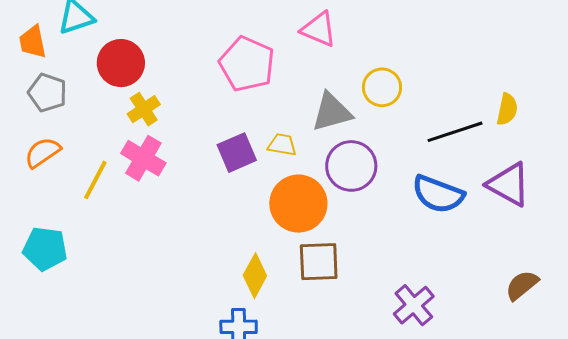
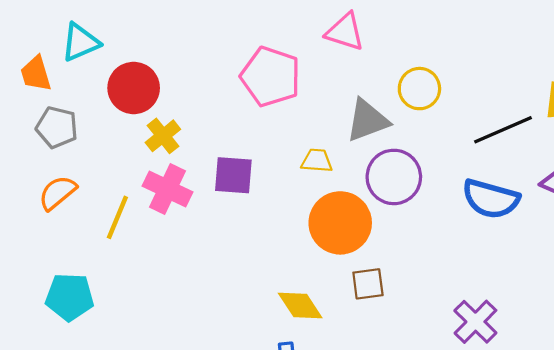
purple square: (237, 153) -> (233, 175), moved, turned 33
brown square: (319, 262) -> (368, 284), size x0.7
yellow diamond: (255, 276) -> (300, 305), turned -57

